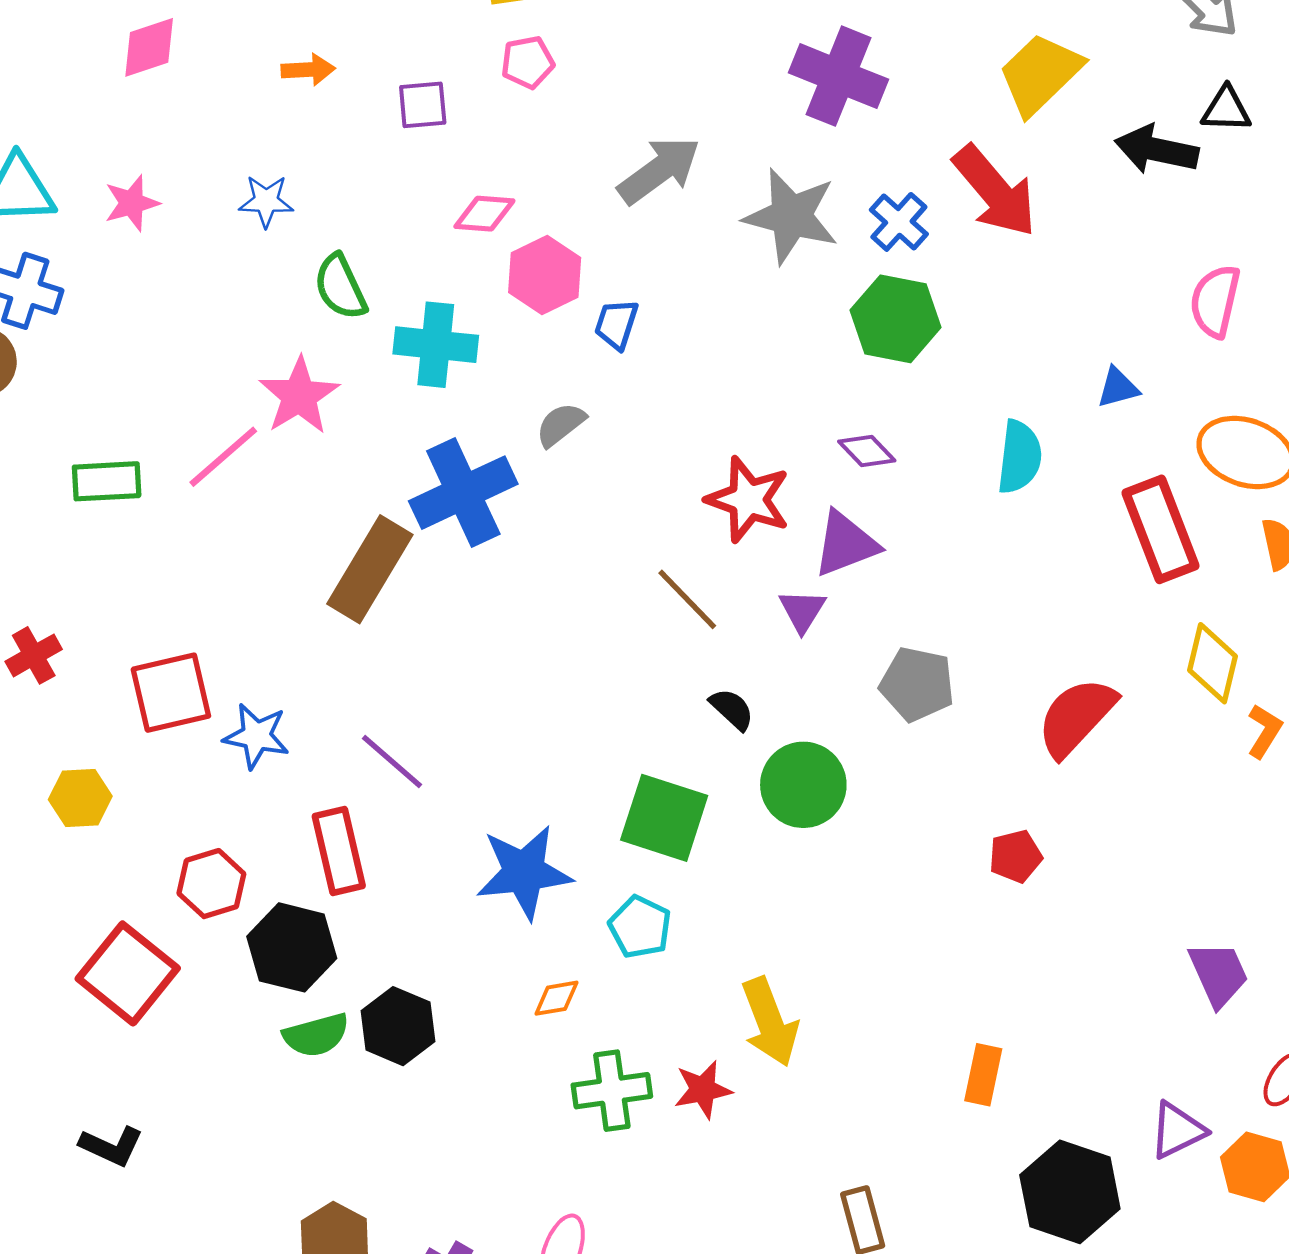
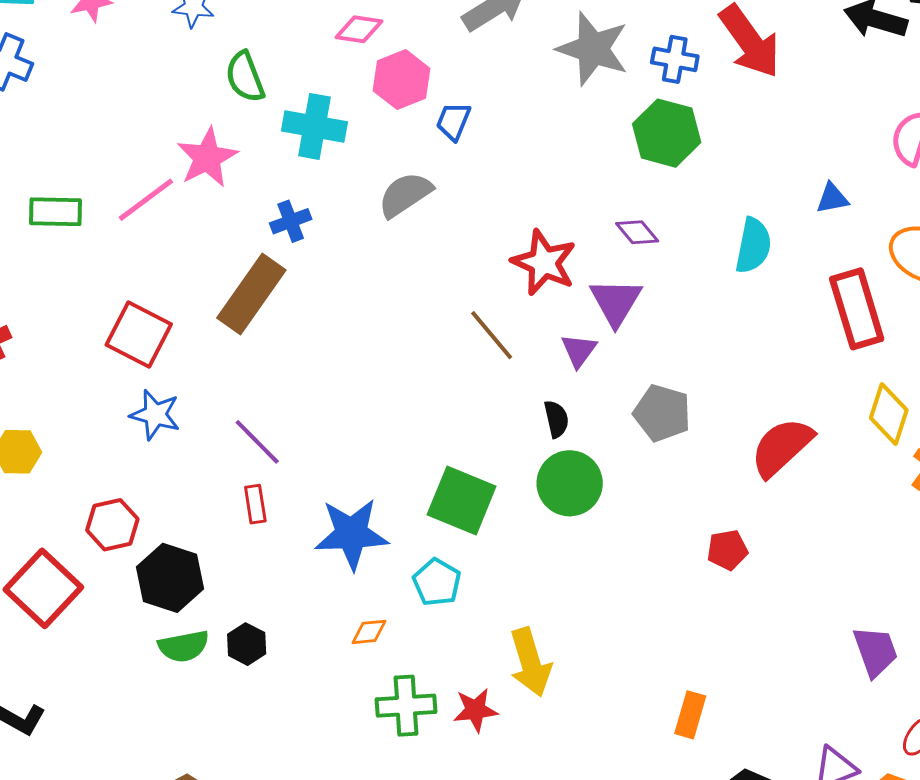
blue cross: (899, 222) -> (675, 59), turned -36
gray semicircle: (561, 425) -> (405, 195), size x1.4
blue cross: (463, 493) -> (291, 221), moved, size x0.5
purple triangle: (846, 544) -> (616, 302), turned -42
red square: (171, 693) -> (139, 335), moved, turned 36
black semicircle: (732, 709) -> (556, 419), moved, turned 30
red rectangle: (339, 851) -> (255, 504), moved, size x0.6
black hexagon: (398, 1026) -> (247, 644), size x0.7

